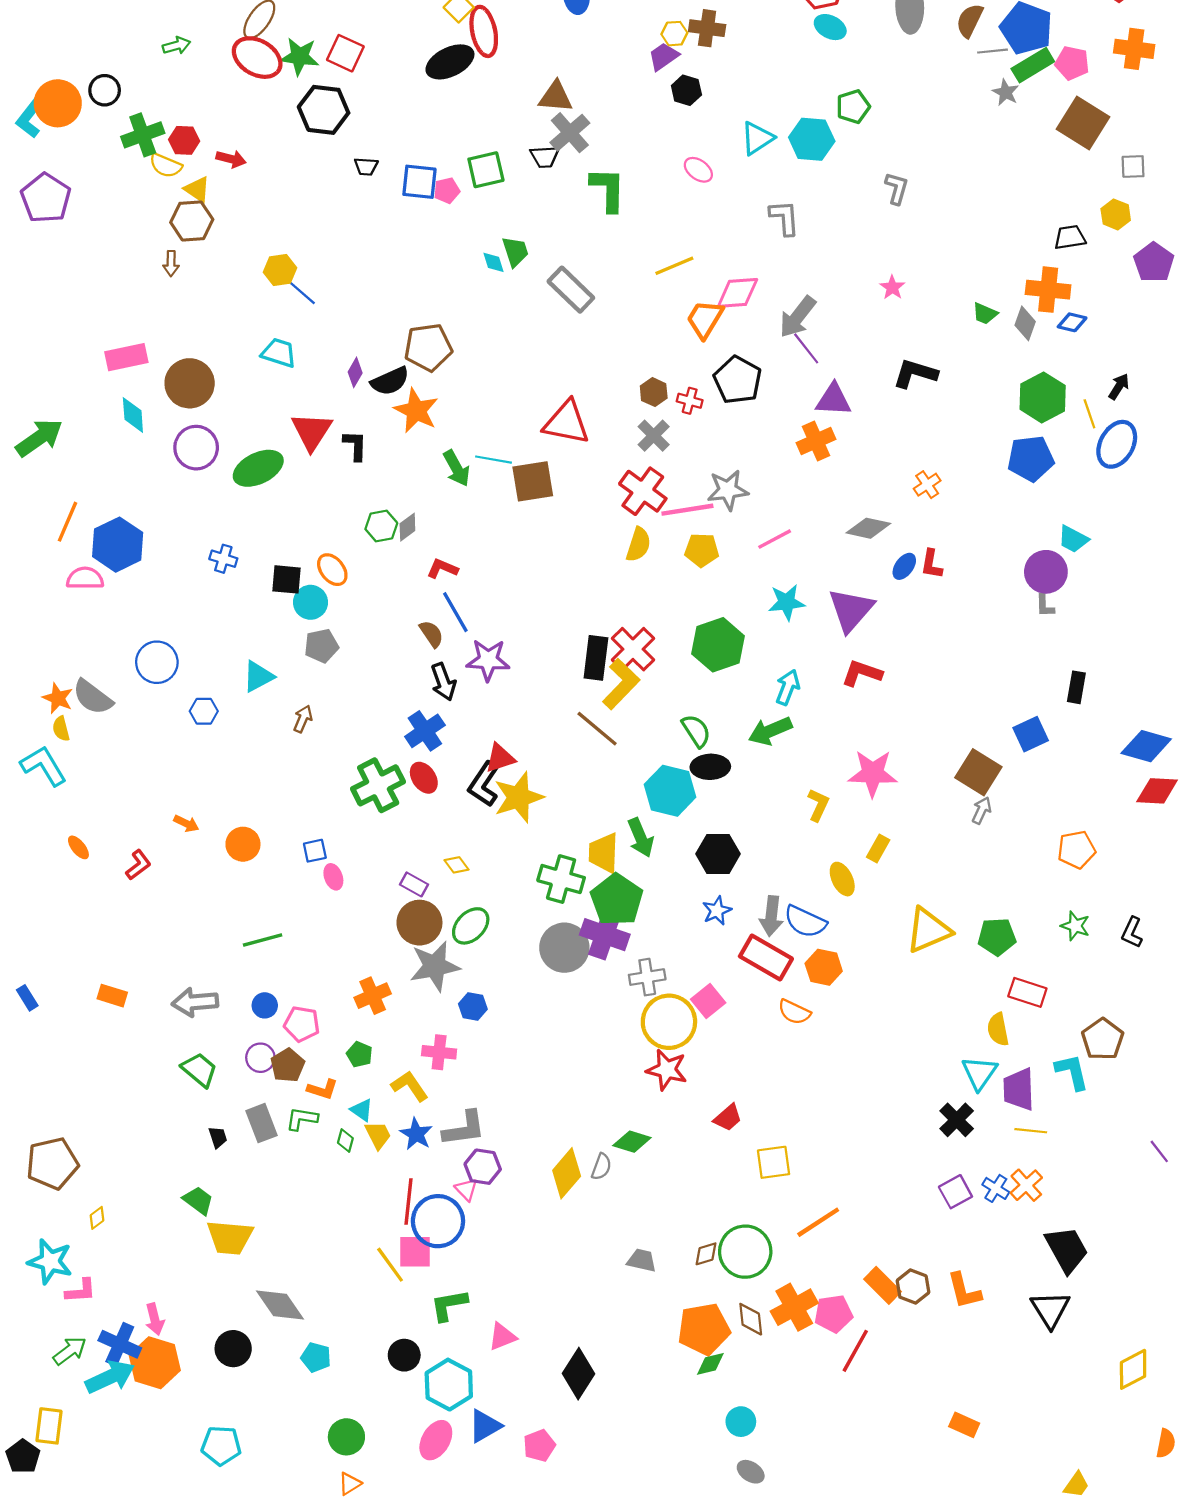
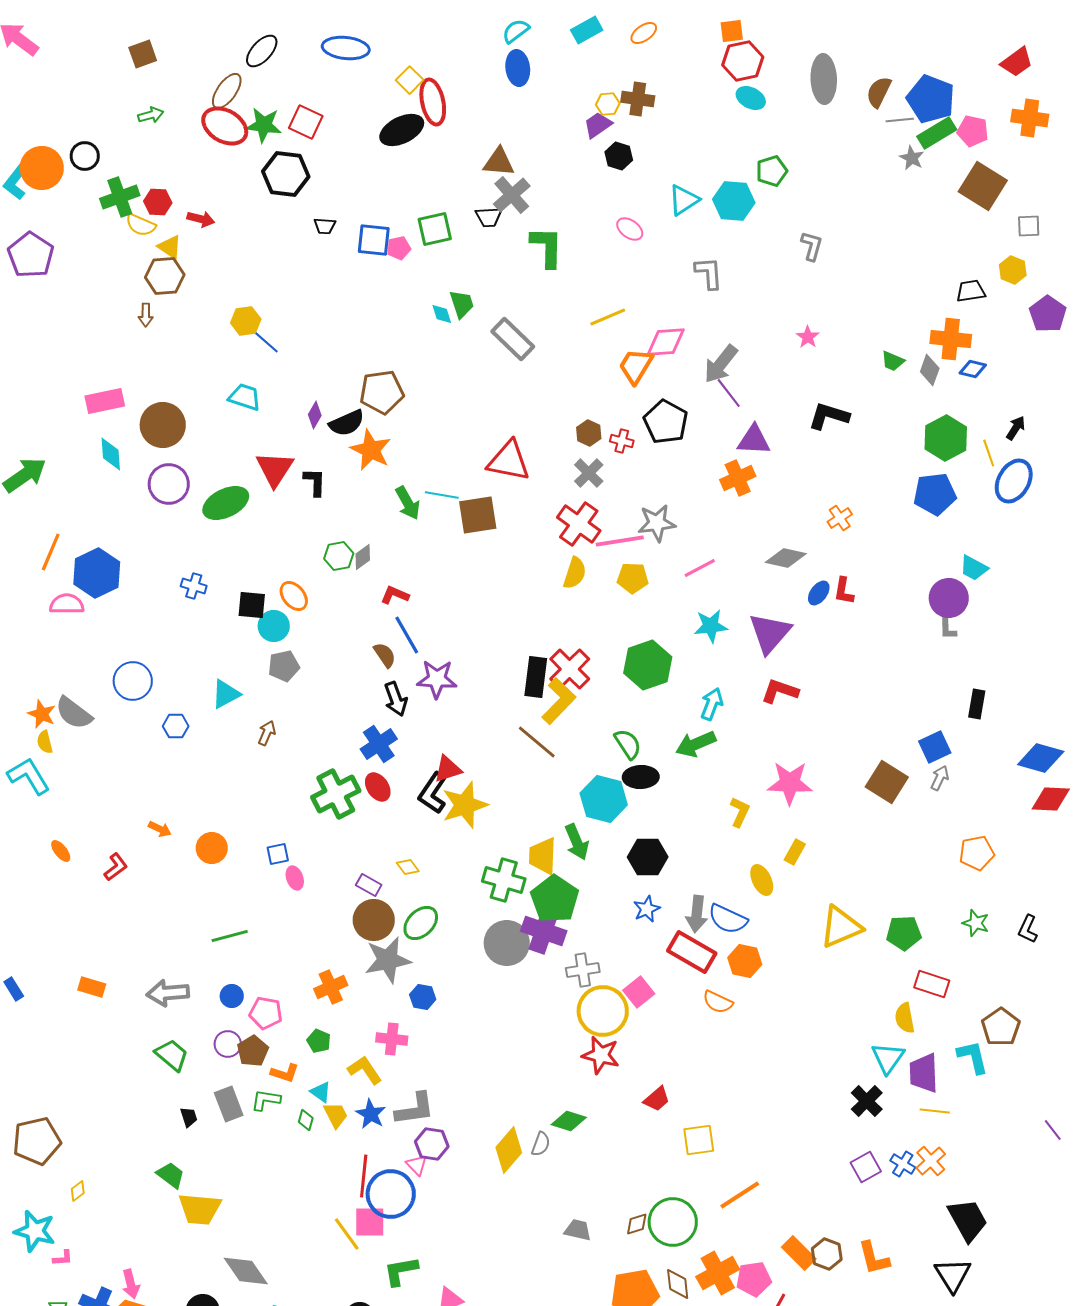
gray arrow: (982, 810) -> (940, 778), moved
pink L-shape: (81, 1291) -> (63, 1258), size x0.7

